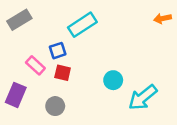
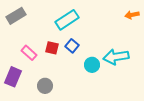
blue square: (58, 51) -> (72, 46), moved, turned -32
red square: (63, 73) -> (52, 48), moved
cyan arrow: (143, 97) -> (116, 57), moved, turned 30

